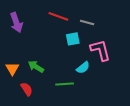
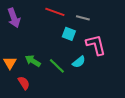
cyan square: (73, 39) -> (69, 34), turned 32
green line: (65, 84) -> (57, 66), moved, turned 48

